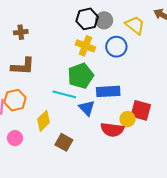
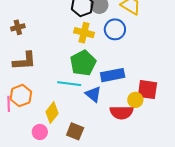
pink circle: (15, 138) -> (40, 132), moved

